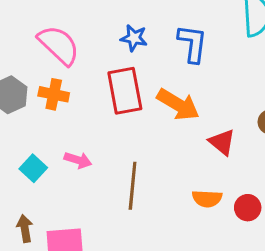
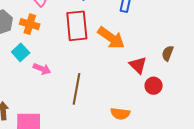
cyan square: (33, 168) -> (21, 52), moved
orange semicircle: (207, 199) -> (120, 114), moved
red circle: (248, 208) -> (154, 86), moved

